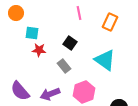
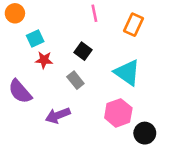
cyan square: (32, 33) -> (35, 39), turned -32
purple semicircle: (20, 91) -> (20, 91), moved
pink hexagon: (84, 92) -> (118, 113), moved

